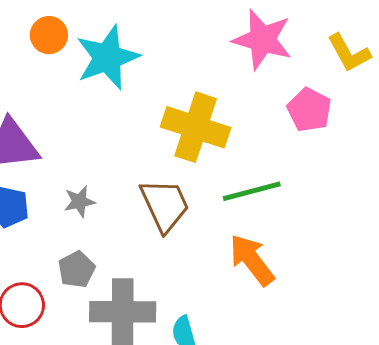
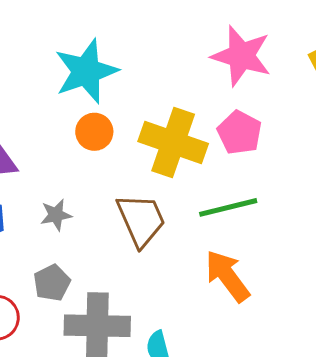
orange circle: (49, 35) -> (94, 132), moved
pink pentagon: (309, 110) -> (239, 133), moved

